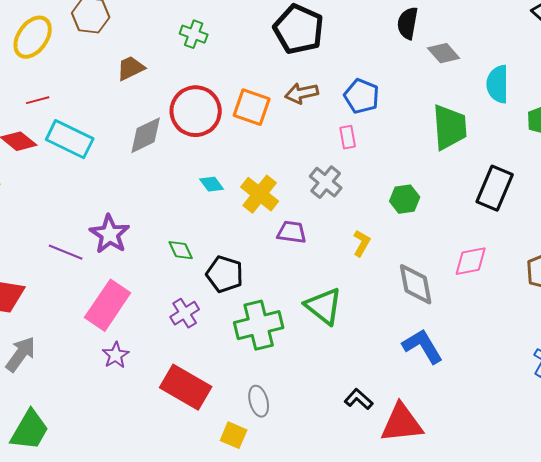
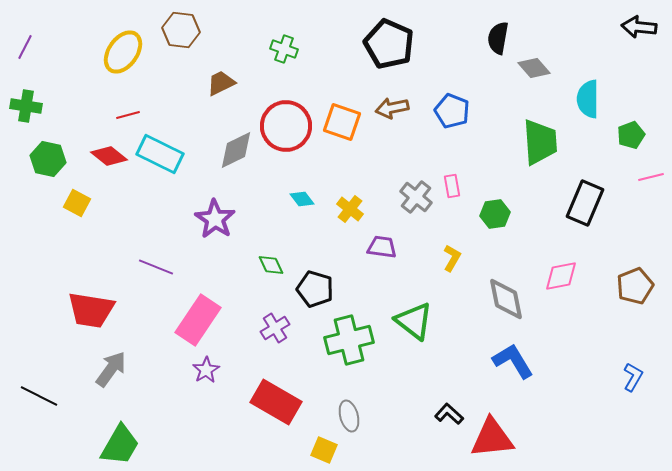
pink rectangle: (348, 137) -> (452, 186), moved
yellow cross: (260, 194) -> (350, 209), size x0.7
purple star: (110, 234) -> (215, 219), moved

